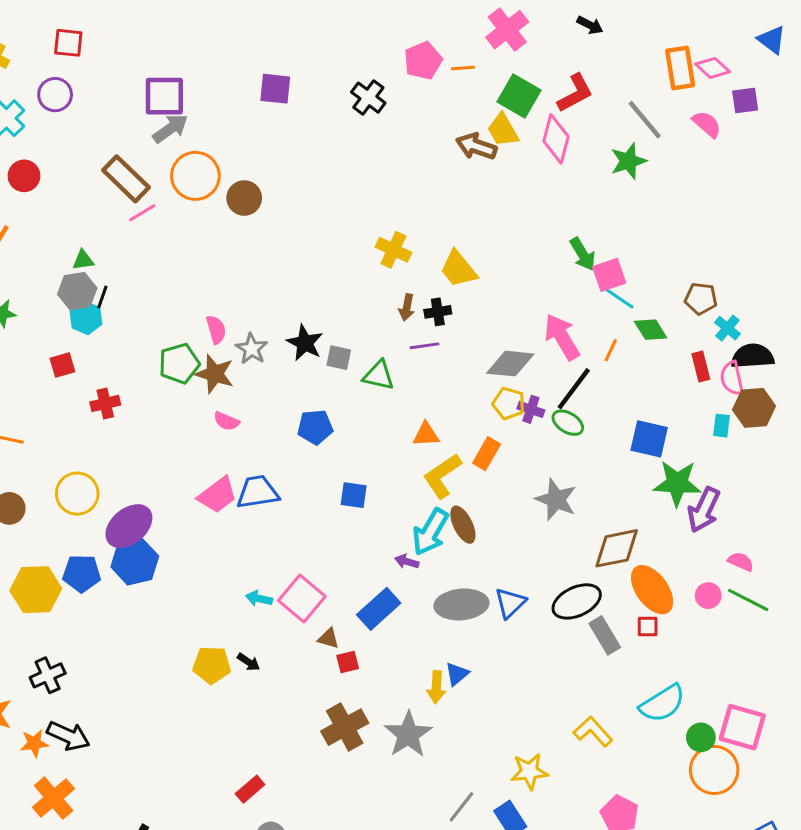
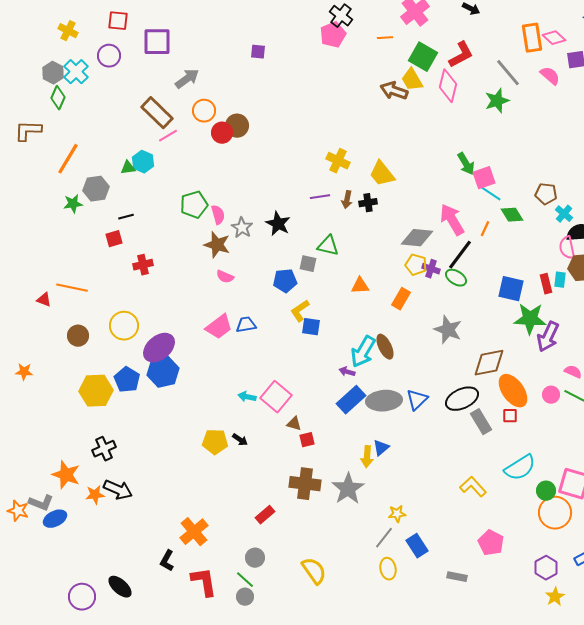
pink pentagon: (423, 61) -> (333, 35), moved
purple square: (275, 89) -> (258, 52), size x0.7
purple square: (164, 96) -> (157, 42), moved
black cross: (368, 98) -> (341, 16), moved
red circle: (24, 176) -> (222, 133), moved
orange circle: (195, 176) -> (204, 111), size x0.7
gray hexagon: (77, 291) -> (96, 189), moved
black line: (102, 297) -> (126, 217), moved, turned 56
cyan hexagon: (86, 318) -> (143, 162), moved
purple line: (424, 346) -> (320, 197), moved
gray square: (339, 358) -> (308, 264), moved
green pentagon: (179, 364) -> (194, 205), moved
red rectangle: (701, 366) -> (546, 284), moved
yellow L-shape: (442, 476) -> (300, 311), moved, size x0.7
blue trapezoid: (257, 492) -> (246, 325), size x0.7
blue pentagon: (82, 573) -> (127, 380), turned 30
blue rectangle: (379, 609) -> (351, 400), moved
brown cross: (345, 727) -> (305, 484), turned 36
yellow star: (529, 771) -> (397, 514), moved, size x0.7
red rectangle: (250, 789) -> (265, 515), moved
orange cross: (54, 798) -> (194, 532), moved

